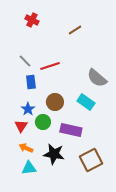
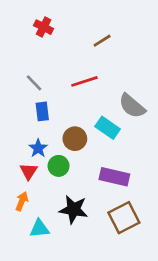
red line: (50, 66) -> (84, 81), moved
cyan rectangle: (86, 102) -> (108, 128), moved
purple rectangle: (71, 130) -> (114, 177), moved
orange arrow: (26, 148) -> (22, 201), moved, turned 88

